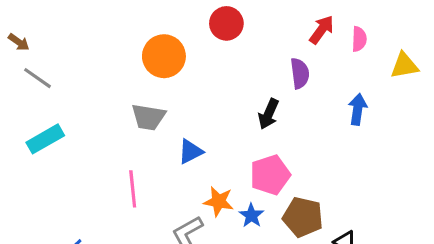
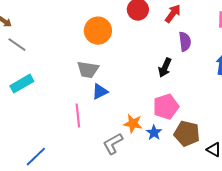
red arrow: (322, 30) -> (173, 14), moved
blue triangle: (190, 151) -> (100, 92), moved

